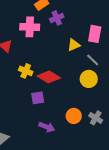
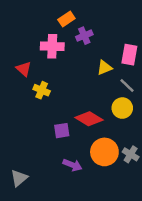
yellow cross: (26, 71) -> (42, 90), moved
red diamond: (49, 77) -> (89, 119), moved
orange circle: (74, 116) -> (104, 152), size x1.5

